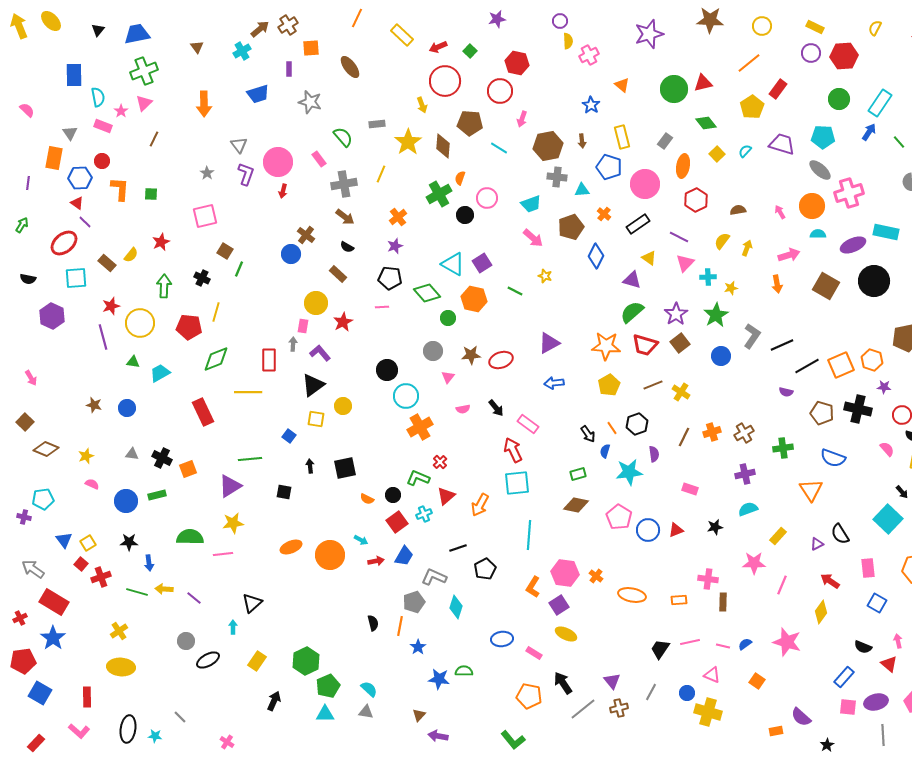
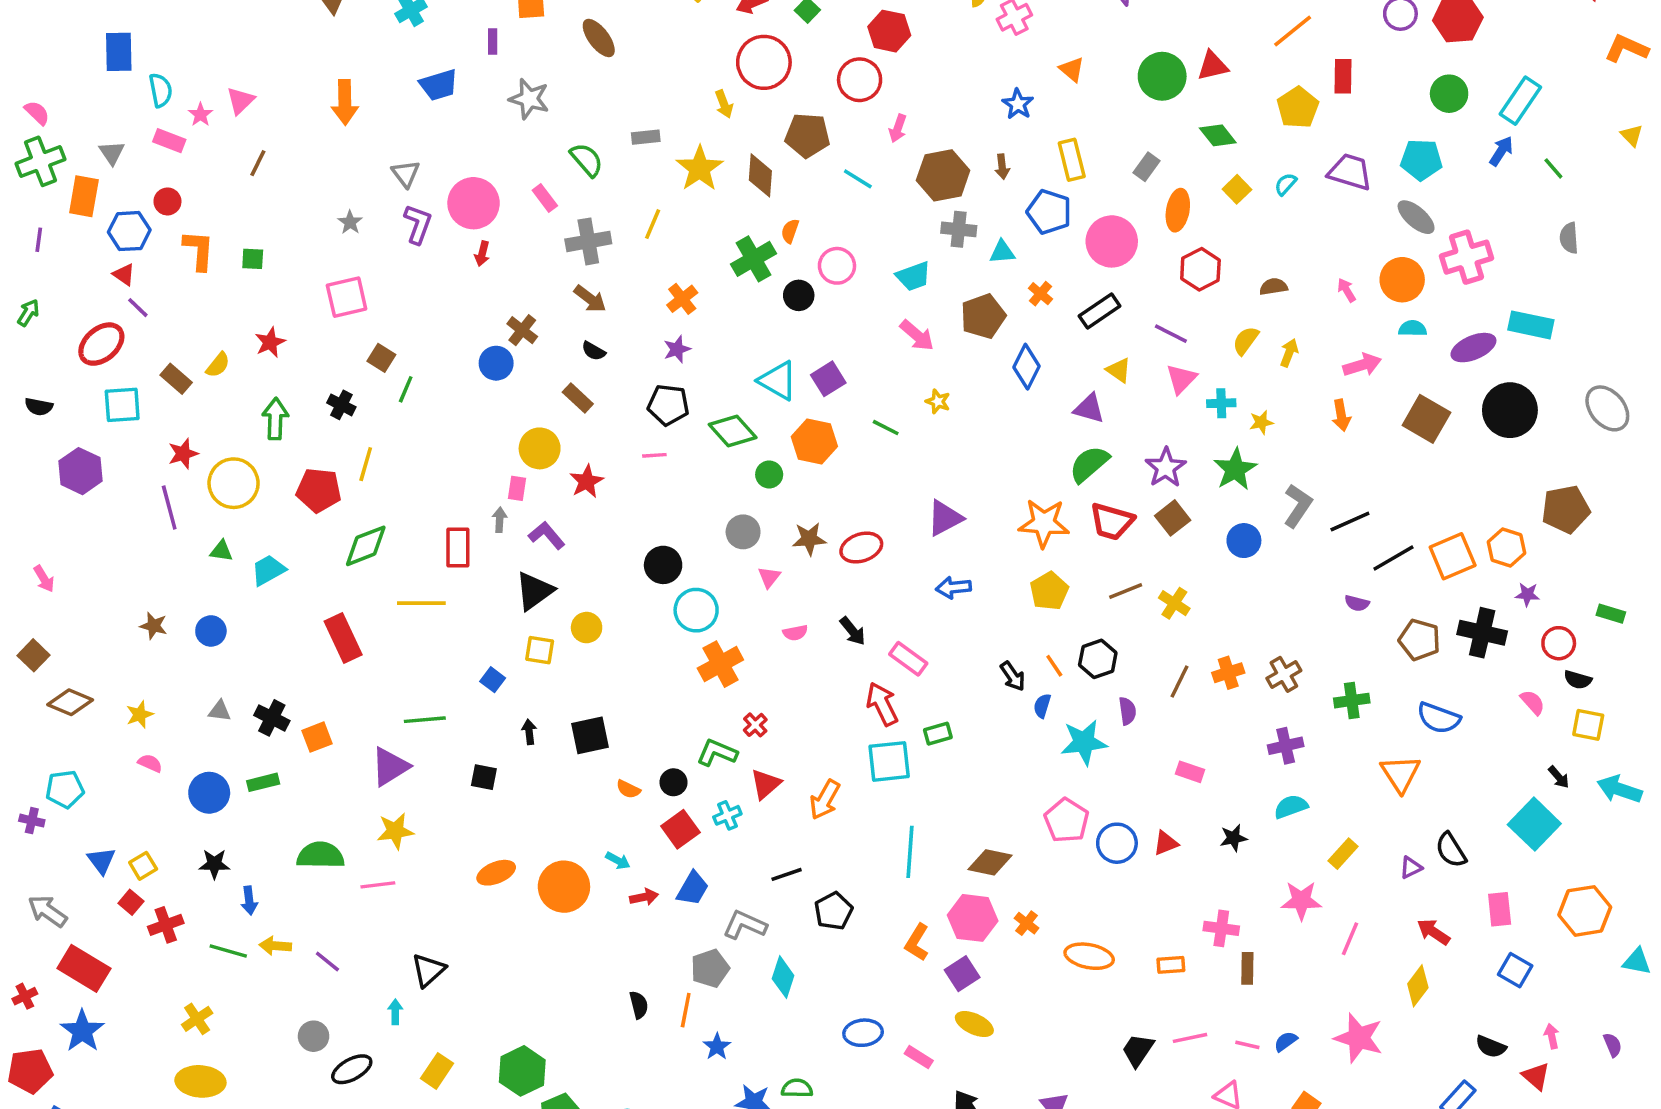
green cross: (144, 71) -> (41, 161), moved
red rectangle: (778, 89) -> (1343, 76), turned -36
green rectangle: (578, 474) -> (938, 734), moved
brown diamond: (576, 505) -> (990, 862), moved

